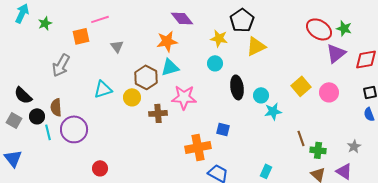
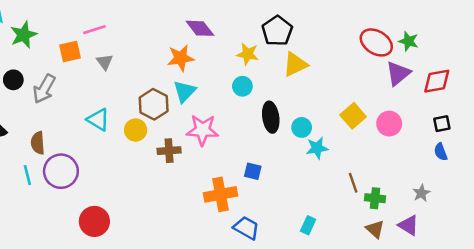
green star: (45, 23) -> (24, 35), size x1.5
gray triangle: (117, 46) -> (105, 62), moved
cyan triangle: (170, 67) -> (184, 91), turned -30
cyan triangle: (103, 89) -> (98, 120), turned 48
black circle: (37, 116) -> (13, 80), moved
red circle: (100, 168) -> (94, 221), size x1.5

